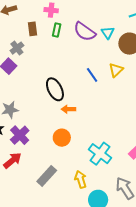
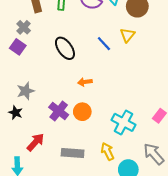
black ellipse: (55, 89) -> (65, 48), moved
purple cross: (20, 135) -> (59, 111), moved
gray rectangle: (47, 176) -> (73, 153), turned 60

